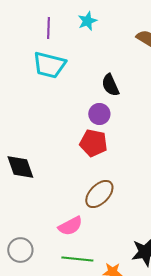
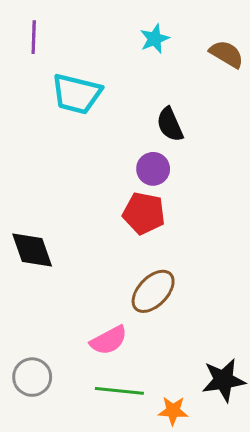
cyan star: (87, 21) -> (155, 39), moved
purple line: (48, 28) -> (34, 37), moved

